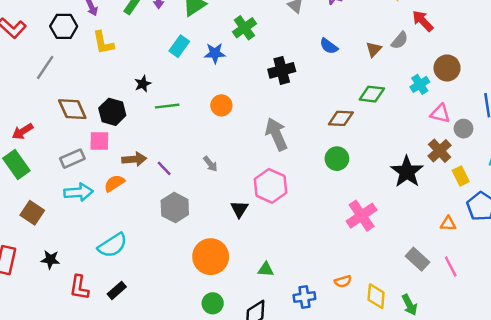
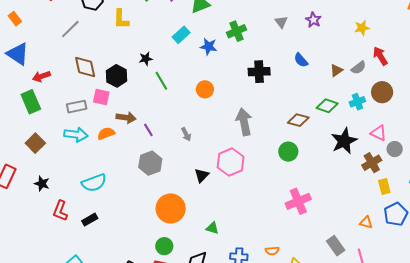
brown circle: (447, 68) -> (382, 92), moved
cyan cross: (420, 84) -> (357, 102), moved
green line: (167, 106) -> (161, 81), turned 54
black star: (407, 172) -> (344, 141), moved

